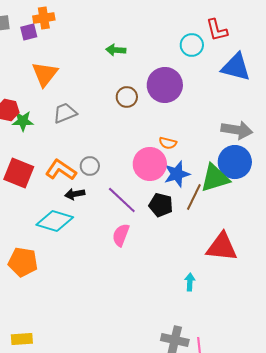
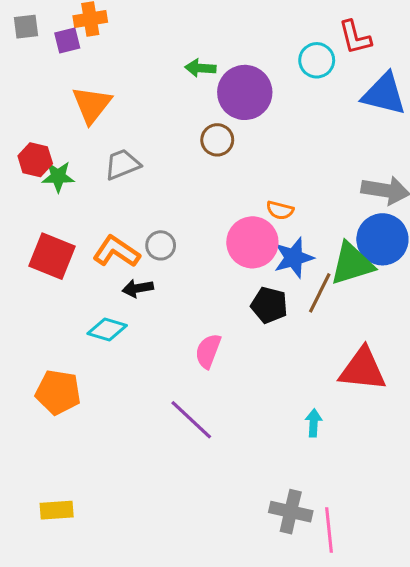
purple circle: (165, 85) -> (245, 92), moved
purple line: (122, 200) -> (191, 420), moved
cyan diamond: (55, 221) -> (107, 330), size x0.7

